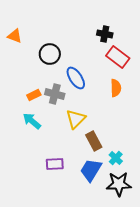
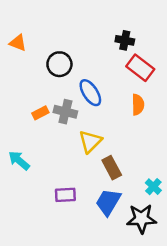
cyan arrow: (32, 121) -> (19, 160), moved
cyan cross: (116, 158) -> (153, 187), moved

